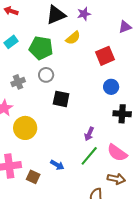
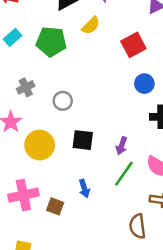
gray circle: (46, 75) -> (63, 101), moved
black square: (61, 99) -> (83, 140), moved
blue arrow: (57, 165) -> (84, 189), turned 48

